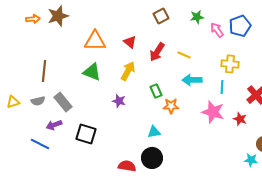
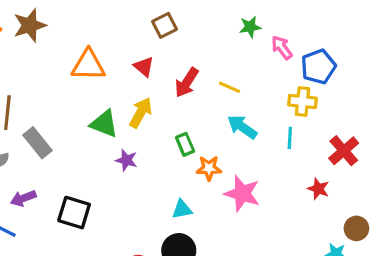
brown square: (161, 16) -> (164, 25), moved
blue pentagon: (240, 26) -> (318, 67), moved
green triangle: (92, 72) -> (104, 124), moved
cyan arrow: (192, 80) -> (242, 127), turned 36
gray rectangle: (63, 102) -> (38, 143), moved
pink star: (213, 112) -> (242, 194), moved

